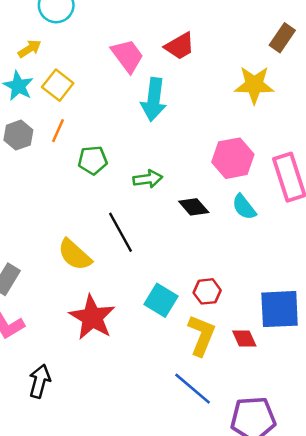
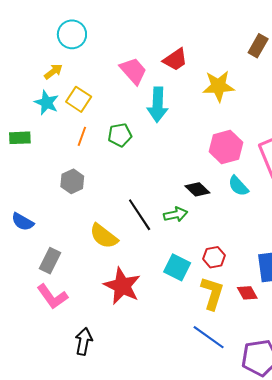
yellow star: (254, 85) -> (218, 86), moved
gray hexagon: (18, 135) -> (72, 181), moved
green pentagon: (93, 160) -> (120, 135), moved
green arrow: (148, 179) -> (176, 214), moved

